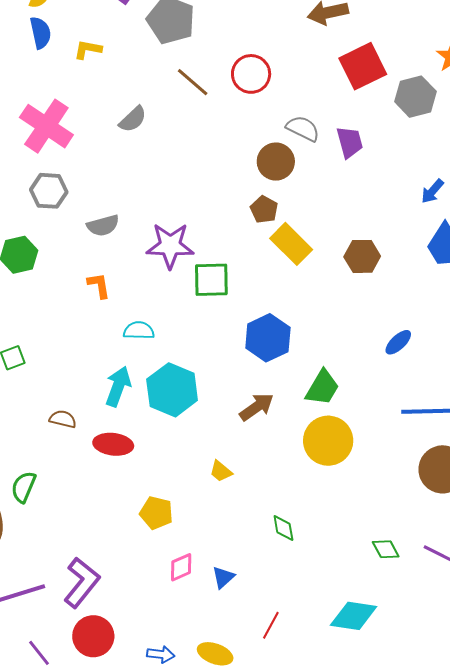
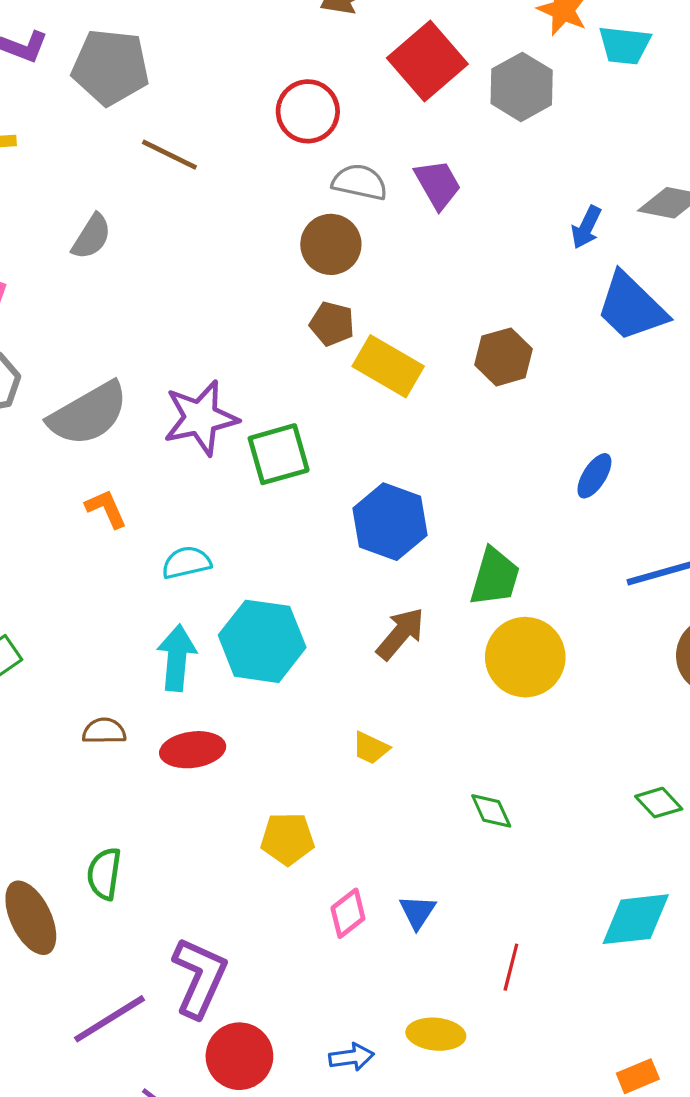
red circle: (251, 74) -> (308, 111), moved
gray semicircle: (103, 226) -> (88, 414), size x1.6
green semicircle: (24, 487) -> (104, 874), moved

